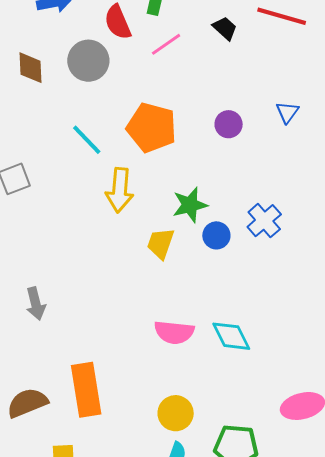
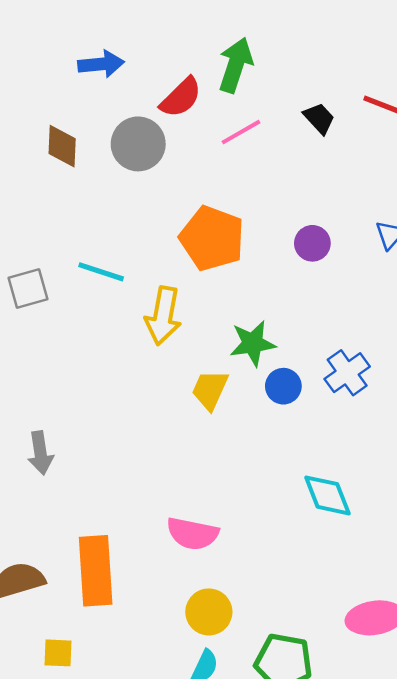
red semicircle: (118, 22) -> (181, 97), turned -117
cyan line: (87, 140) -> (101, 272), moved, turned -33
pink semicircle: (174, 332) -> (193, 534), moved
cyan diamond: (231, 336) -> (327, 495), moved

